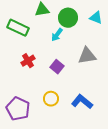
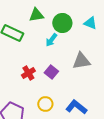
red cross: (28, 61) -> (28, 73), moved

